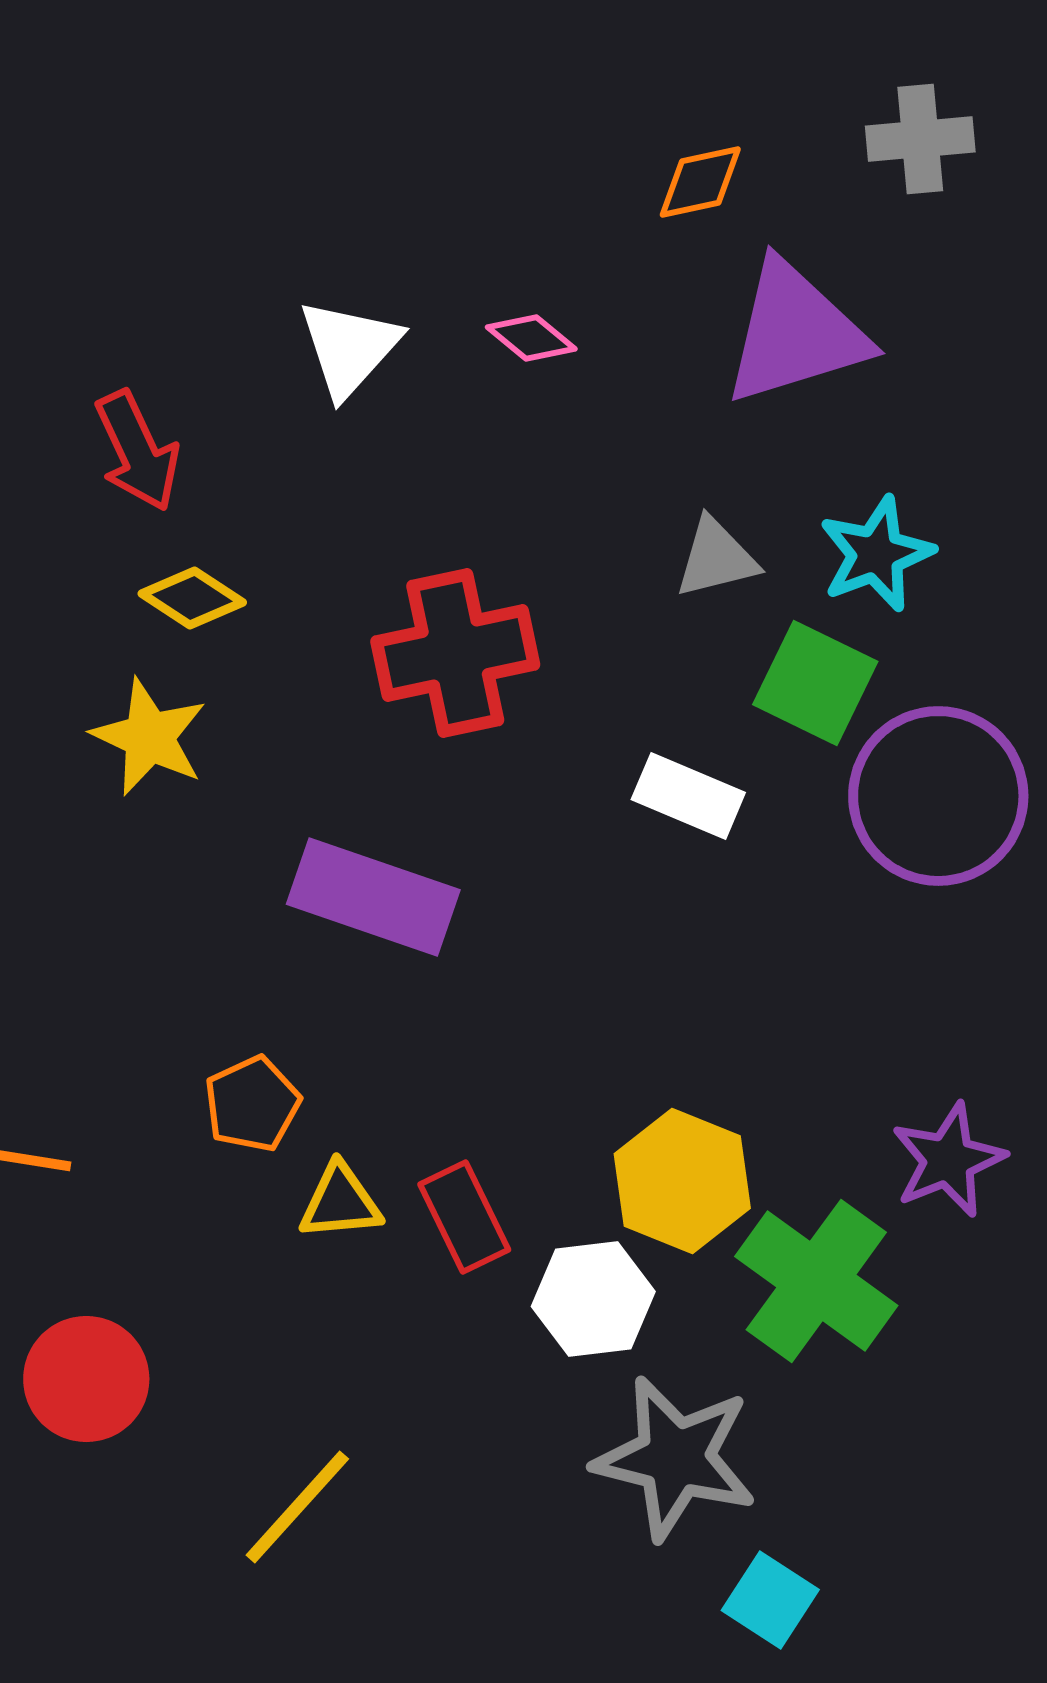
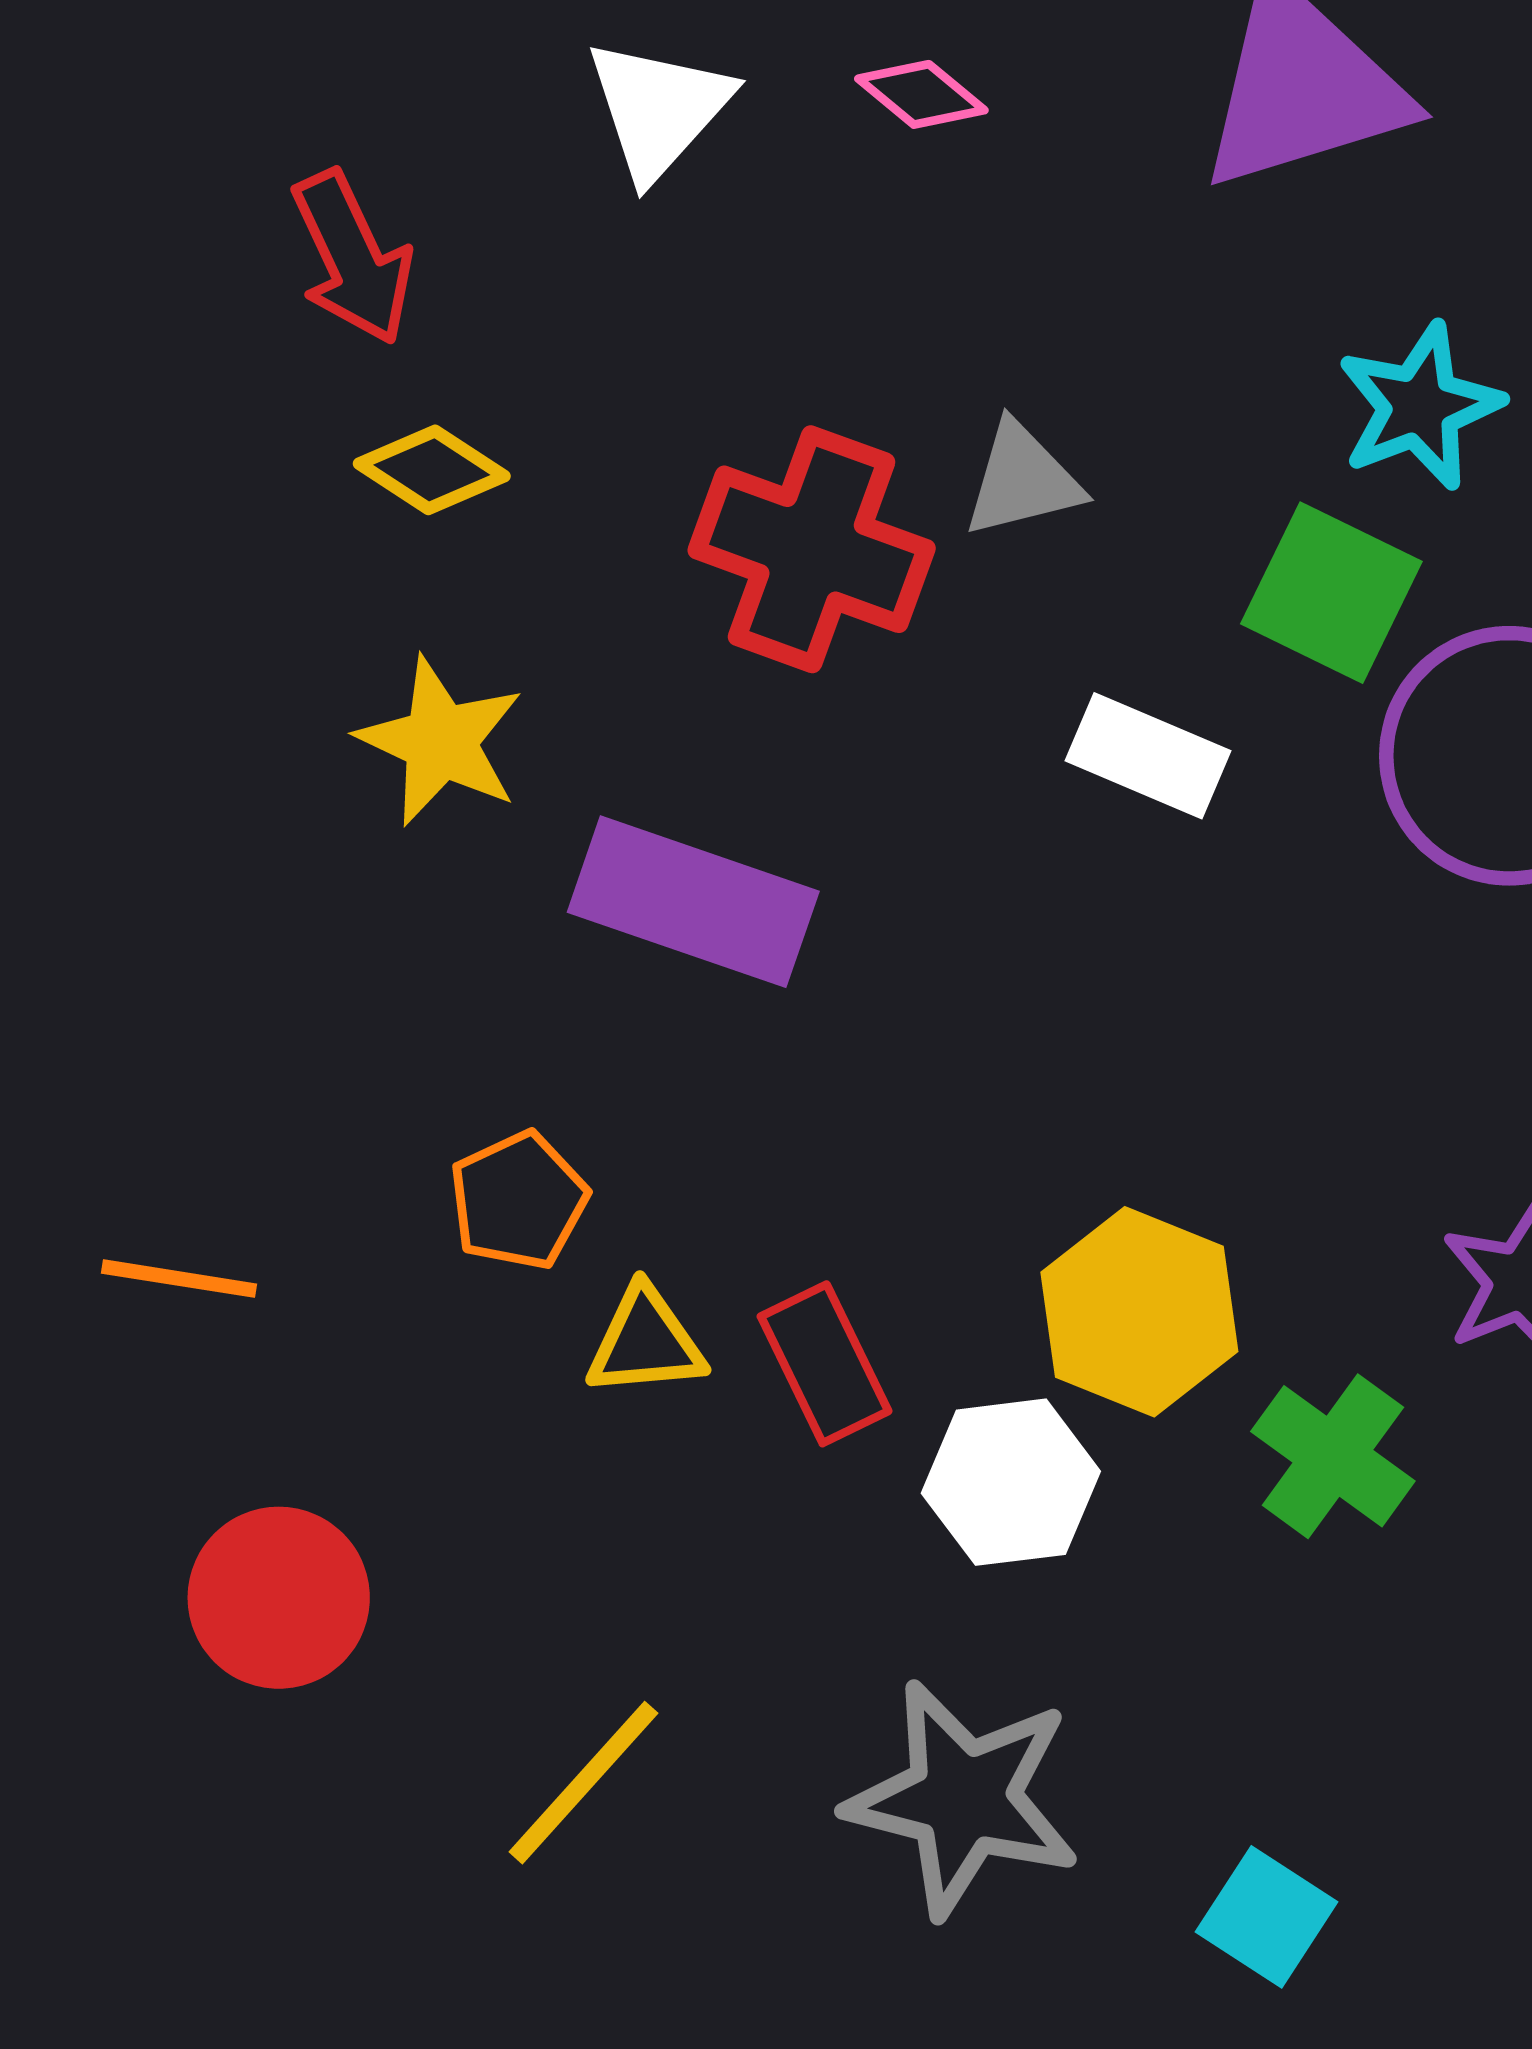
gray triangle: (716, 558) -> (1022, 480), moved
red cross: (455, 653) -> (812, 549), turned 32
yellow star: (149, 737) -> (440, 741), moved
green cross: (816, 1281) -> (1333, 1456), size x0.7
gray star: (675, 1458) -> (963, 1798), moved

